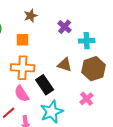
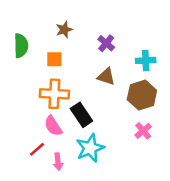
cyan cross: (87, 41) -> (146, 60), moved
brown triangle: (65, 65) -> (106, 77), moved
pink cross: (87, 99) -> (143, 131), moved

